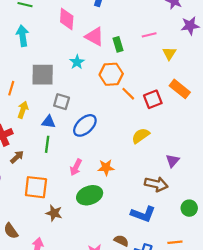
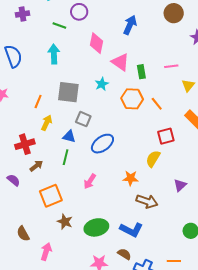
orange line: (128, 94) -> (157, 104), moved
red square: (153, 99) -> (166, 136), moved
yellow semicircle: (141, 136) -> (153, 159), turned -30
orange star: (106, 168) -> (131, 178), moved
brown arrow: (156, 184) -> (147, 201), moved
orange square: (36, 187) -> (51, 196), turned -35
green ellipse: (90, 195) -> (96, 227), moved
blue L-shape: (143, 214) -> (131, 230), moved

